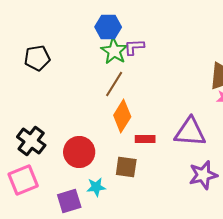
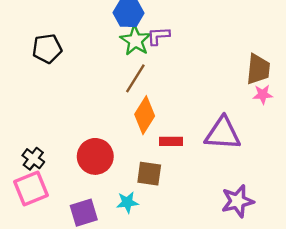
black cross: (31, 141) -> (33, 159), moved, size x0.7
purple star: (203, 175) -> (238, 201), moved
cyan star: (96, 187) -> (127, 202), moved

